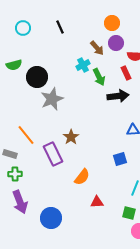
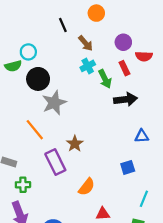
orange circle: (112, 23) -> (96, 13), moved
cyan circle: (23, 28) -> (28, 52), moved
brown arrow: (97, 48) -> (86, 43), moved
red rectangle: (126, 73) -> (124, 68), moved
orange line: (26, 135) -> (35, 130), moved
green cross: (15, 174) -> (23, 185), moved

